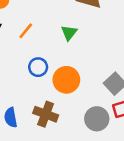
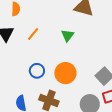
blue circle: (38, 67) -> (37, 71), moved

